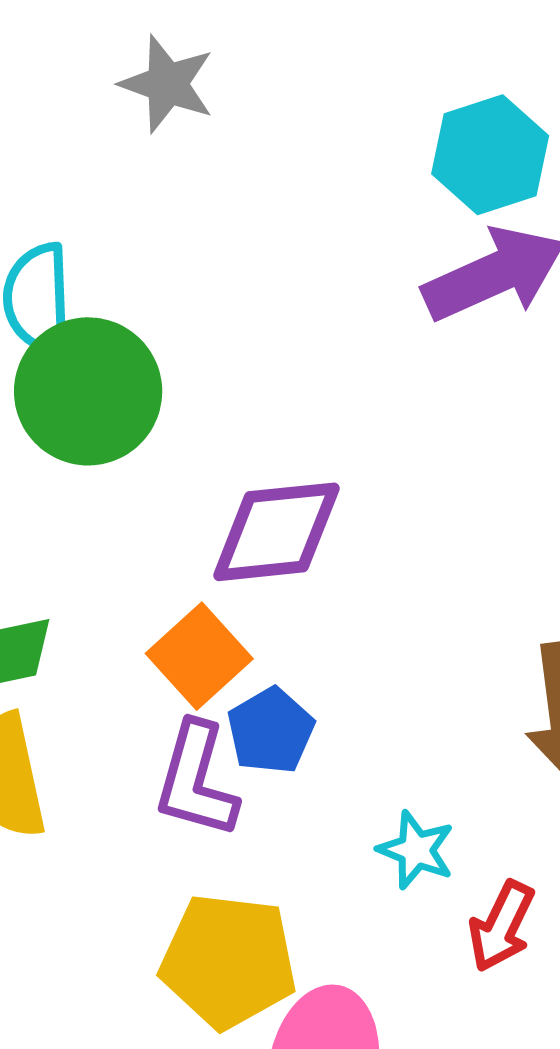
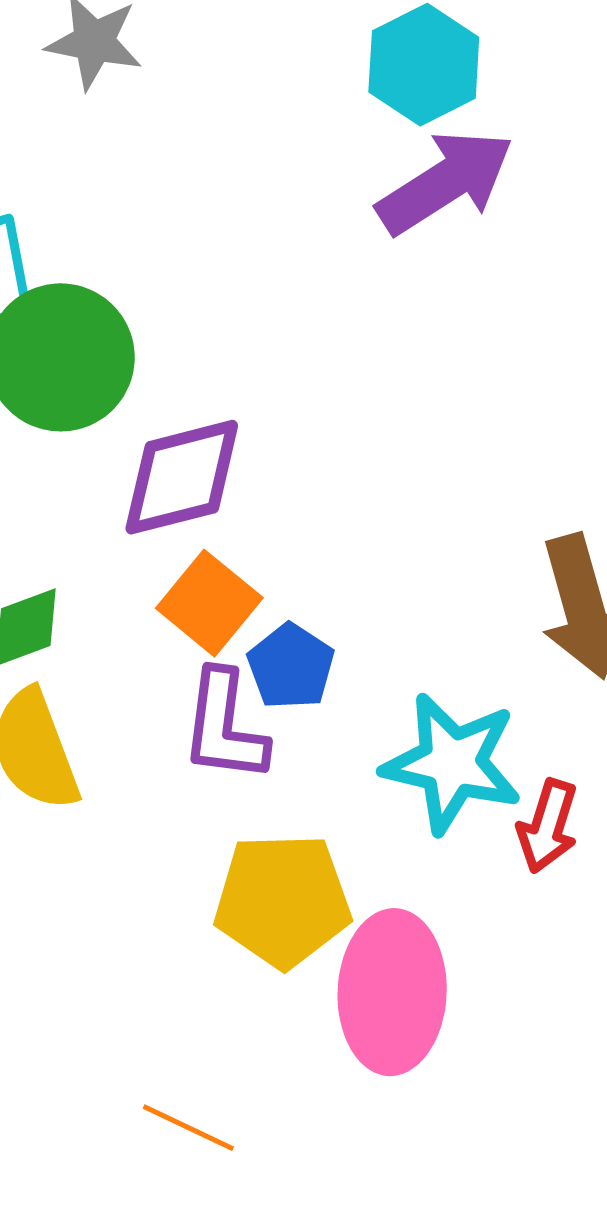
purple diamond: (276, 532) -> (182, 477), moved
cyan star: (416, 850) -> (452, 763), size x1.8

